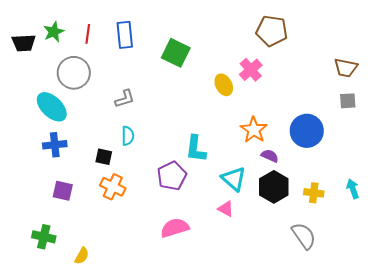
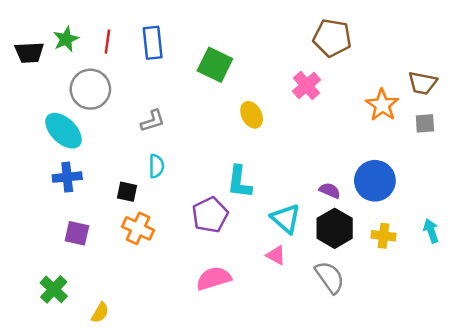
yellow ellipse: (224, 85) -> (252, 115), moved
orange star: (254, 130) -> (382, 105), moved
blue circle: (307, 131) -> (375, 181), moved
gray semicircle: (304, 236) -> (330, 277), moved
green cross: (44, 237) -> (54, 289), turned 30

